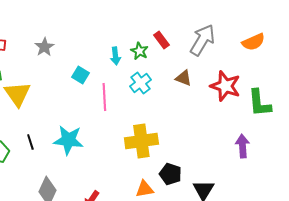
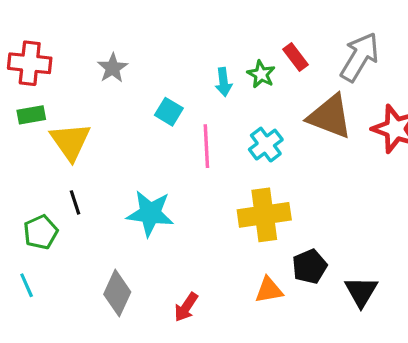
brown triangle: (183, 78) -> (330, 116), size x1.8
cyan cross: (140, 83) -> (266, 145), moved
black line: (30, 142) -> (75, 202), moved
black pentagon: (170, 174) -> (310, 266), turned 30

